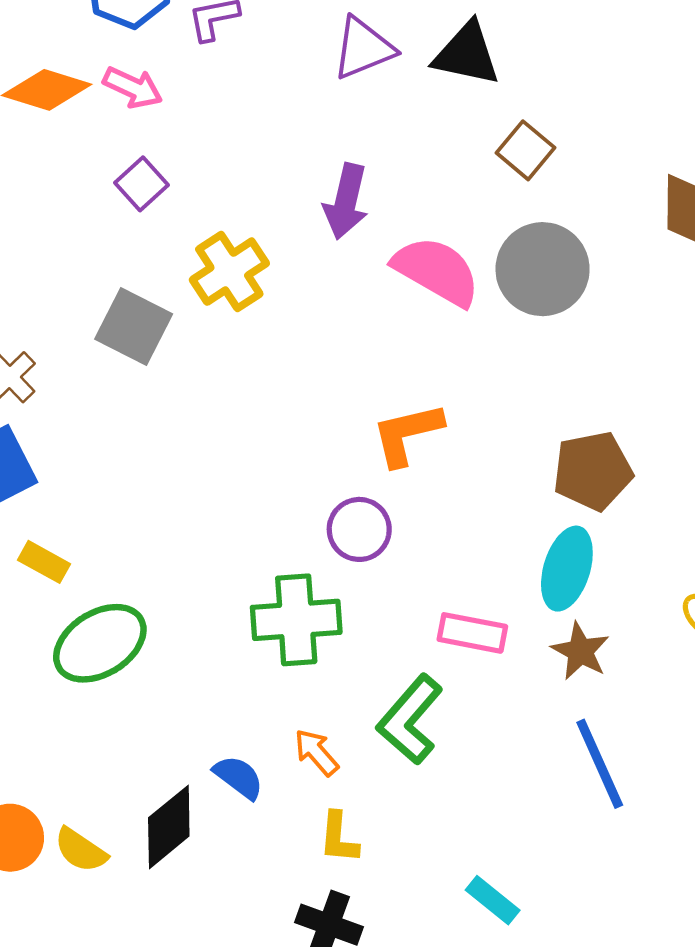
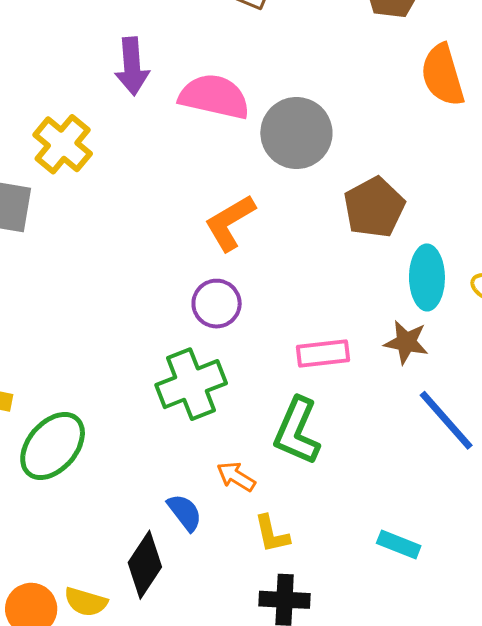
gray circle: (543, 269) -> (296, 133), moved
cyan ellipse: (567, 569) -> (427, 277), moved
blue semicircle: (239, 777) -> (185, 512), turned 33

